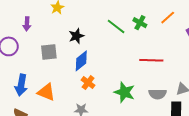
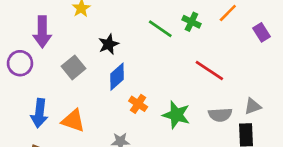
purple arrow: (27, 24) -> (42, 32), size x1.6
gray square: (49, 52) -> (74, 67), turned -30
red line: (151, 60) -> (209, 71), turned 35
orange cross: (88, 83) -> (138, 104), moved

